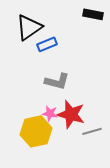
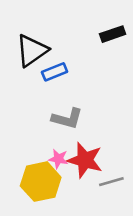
black rectangle: (93, 14) -> (113, 34), turned -30

